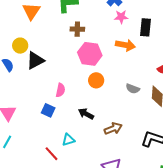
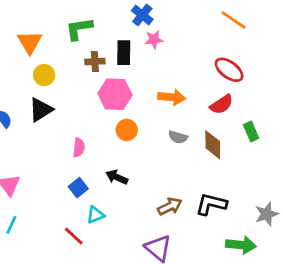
black rectangle: (146, 27) -> (124, 53), moved
orange arrow: (125, 45) -> (172, 97), moved
yellow circle: (20, 46) -> (44, 75), moved
blue square: (48, 110) -> (78, 188), moved, turned 32
brown arrow: (113, 129) -> (170, 206), moved

